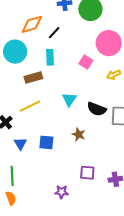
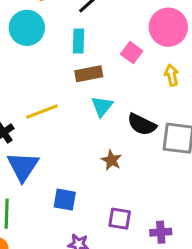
yellow arrow: (114, 75) -> (172, 75), turned 96
brown rectangle: (33, 78) -> (89, 74), moved
blue square: (46, 142) -> (65, 200), moved
blue triangle: (20, 144) -> (23, 166), size x1.6

